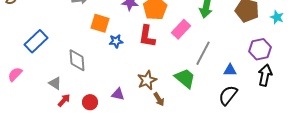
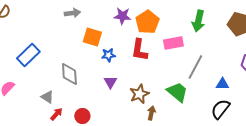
pink rectangle: (181, 29) -> (173, 43), turned 36
purple triangle: (118, 94) -> (110, 82), moved, turned 48
brown arrow: (159, 99) -> (151, 113), turned -136

